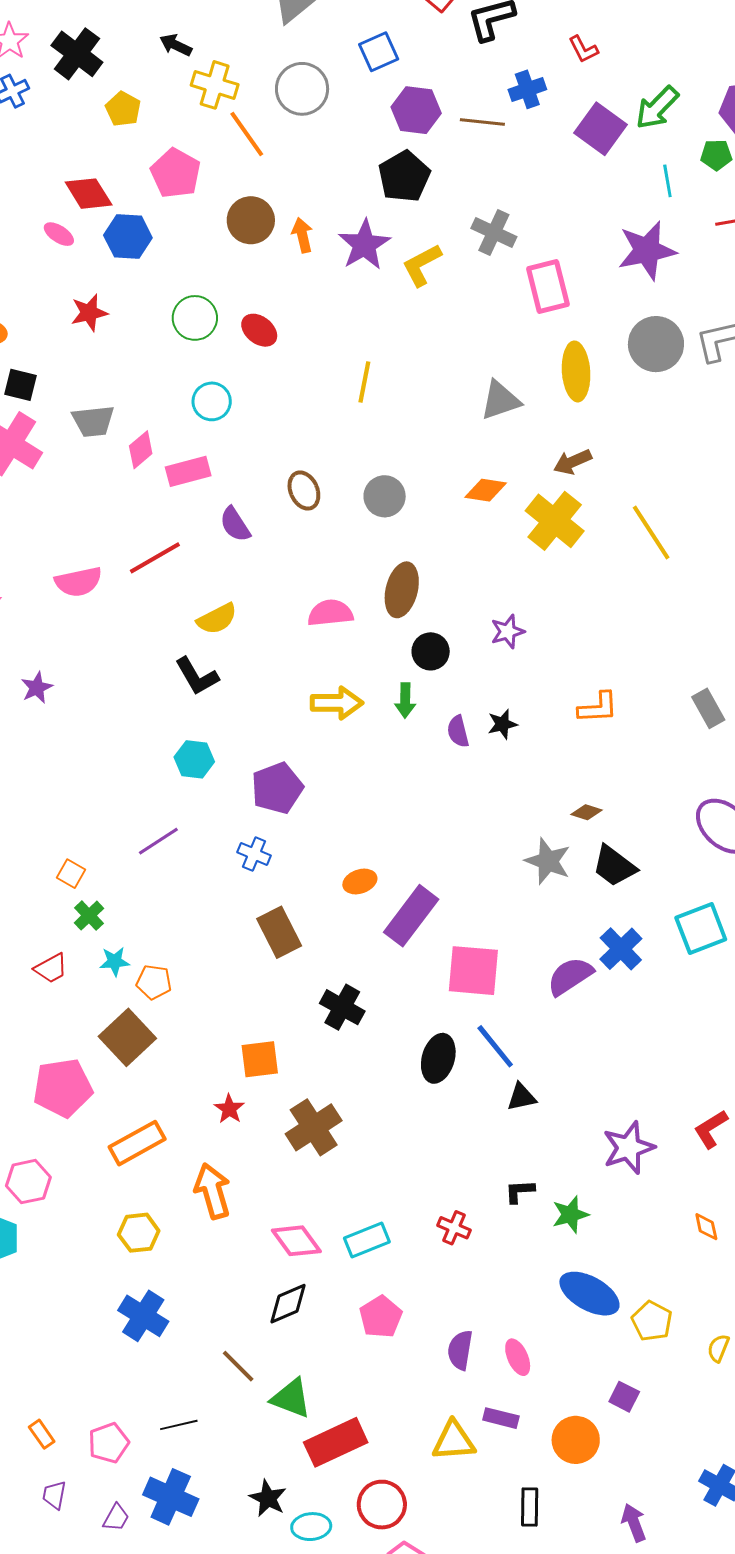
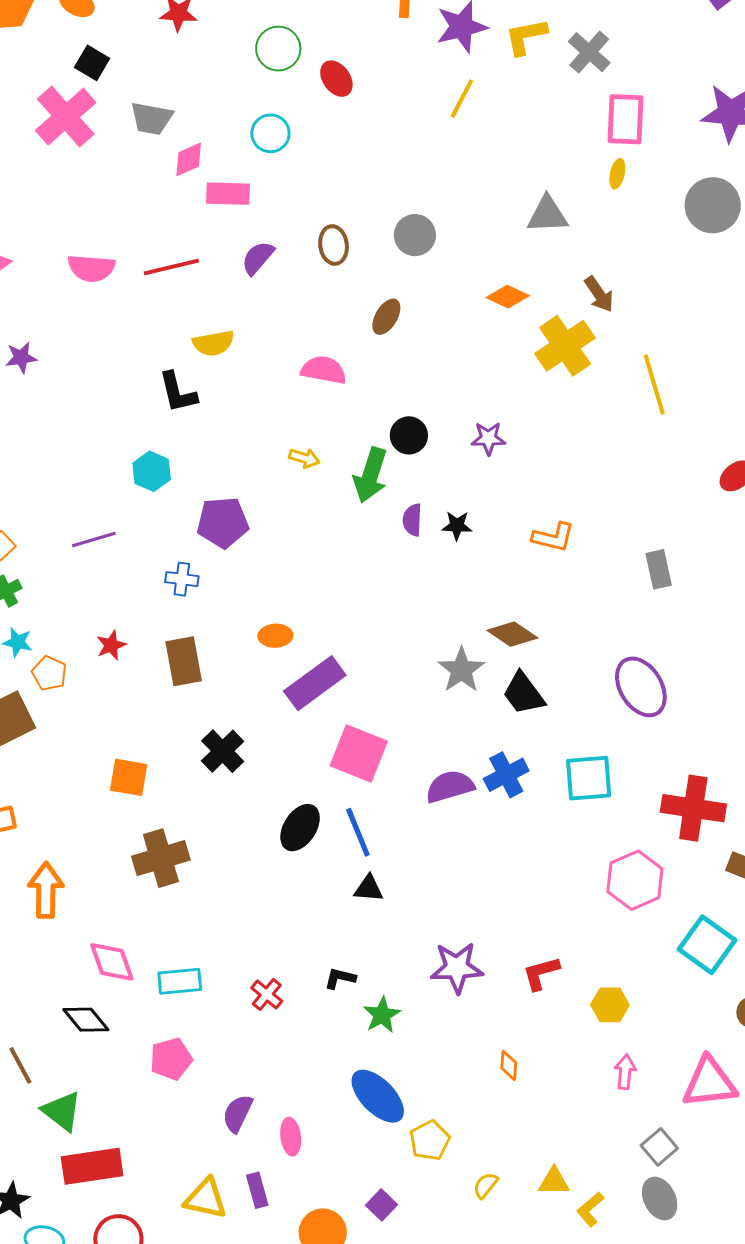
yellow L-shape: (422, 265) -> (526, 36), moved
yellow ellipse: (576, 371) -> (617, 174), moved, size x0.5
yellow line: (364, 382) -> (462, 99), moved
brown arrow: (573, 462) -> (599, 294), turned -117
gray circle: (385, 496) -> (415, 235), moved
purple semicircle: (235, 524) -> (258, 258), turned 57
brown ellipse: (402, 590) -> (386, 317), moved, size x0.7
green arrow: (405, 700) -> (371, 475), size x1.6
yellow arrow: (337, 703) -> (304, 458), size x0.6
brown diamond: (586, 812) -> (512, 634), size x1.6
blue cross: (254, 854) -> (182, 579), turned -32
red star: (229, 1109) -> (111, 645), moved
green star: (570, 1214) -> (382, 1015), turned -30
black diamond: (288, 1304) -> (86, 1020), turned 57
purple rectangle: (501, 1418) -> (257, 1190), turned 44

